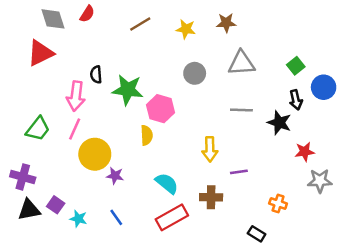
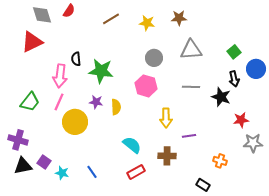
pink hexagon: (161, 109) -> (146, 86), moved
purple star: (115, 176) -> (96, 102), moved
red rectangle: (172, 217) -> (136, 172), size x0.7

